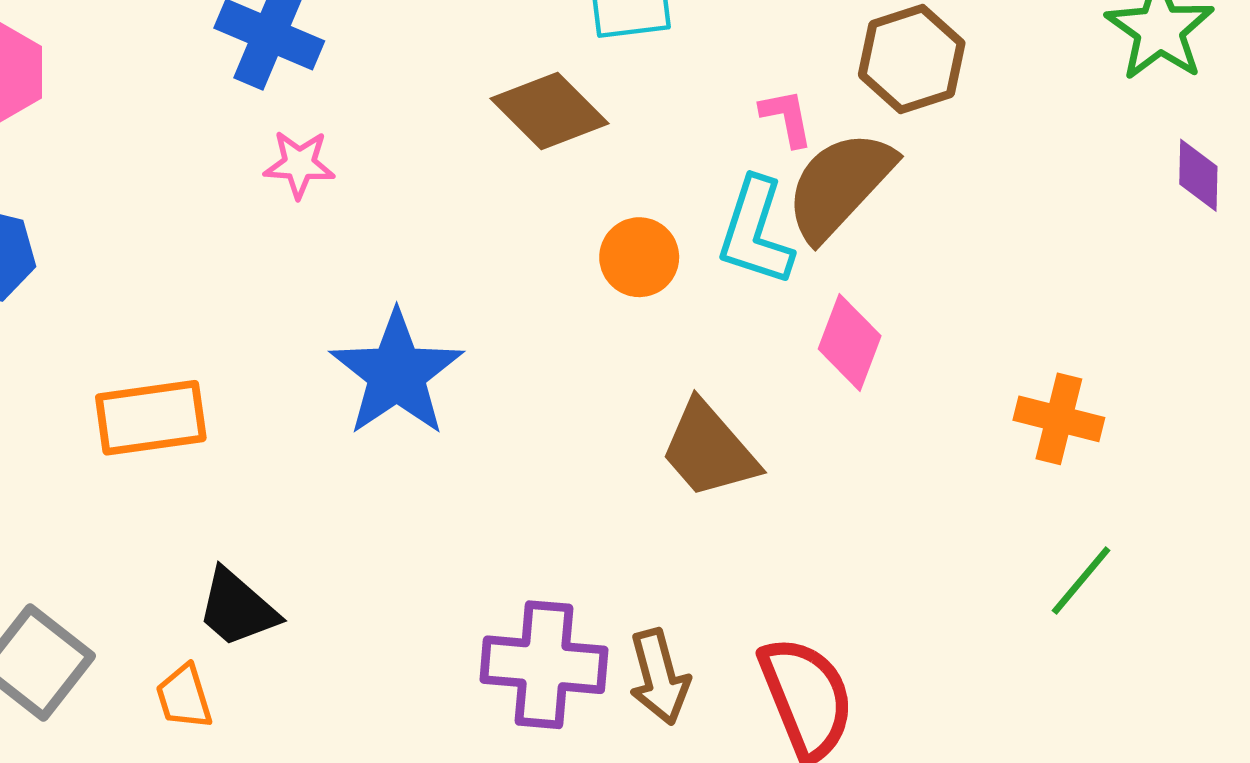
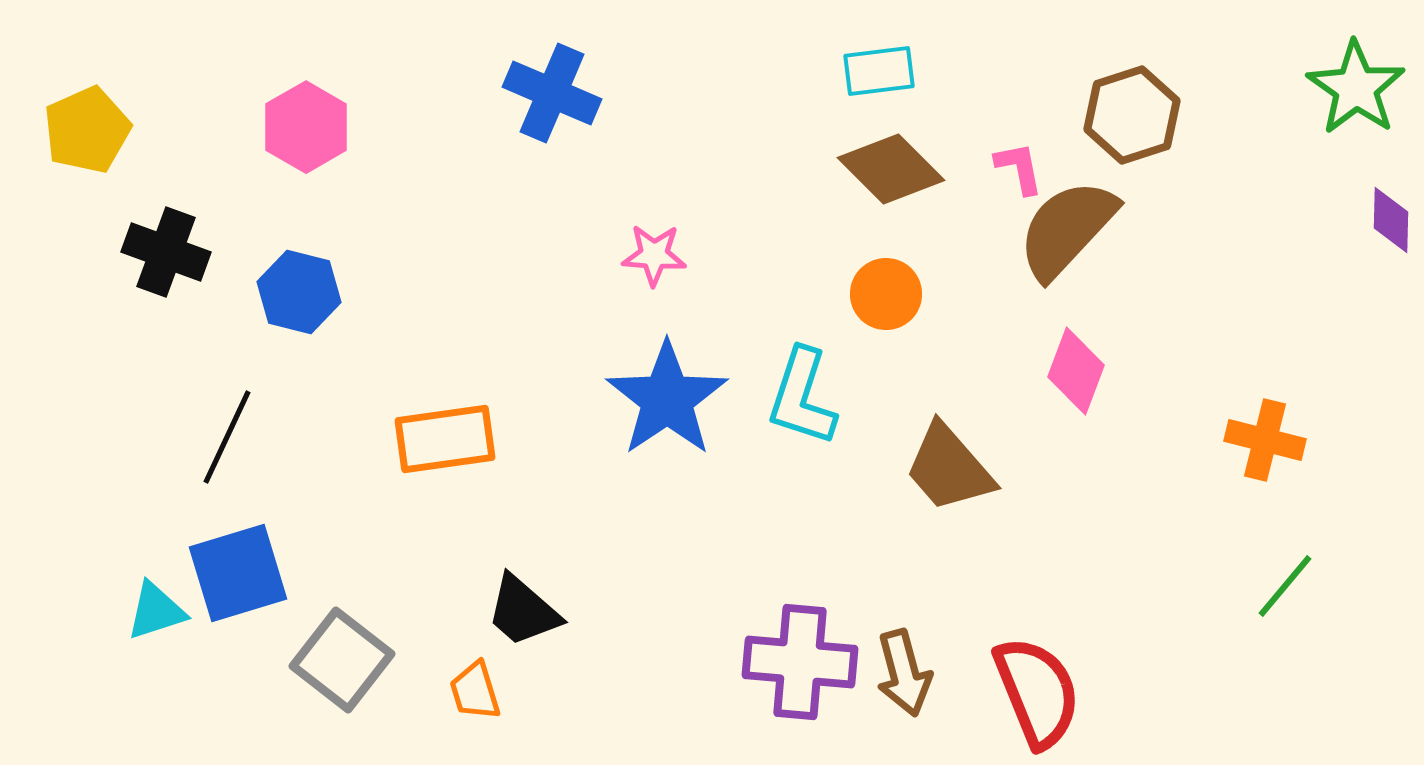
brown diamond: (550, 111) -> (891, 169), moved
pink star: (299, 164) -> (654, 255), moved
cyan L-shape: (755, 232) -> (802, 397), moved

